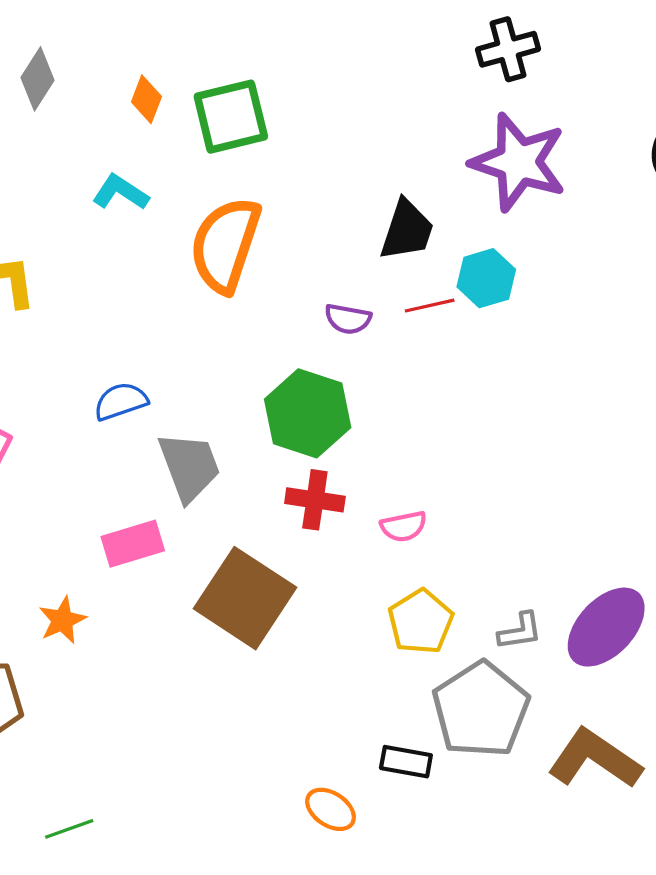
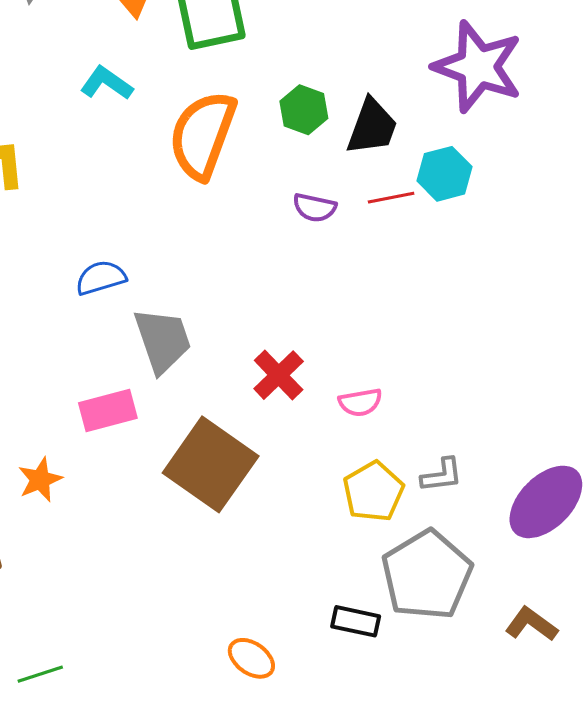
green hexagon: (308, 413) -> (304, 110), moved, size x0.6
red cross: (315, 500) -> (279, 375), turned 36
gray L-shape: (520, 631) -> (442, 475), moved
brown L-shape: (595, 759) -> (531, 624), size x0.6
orange ellipse: (331, 809) -> (251, 658), moved

